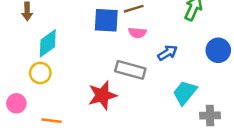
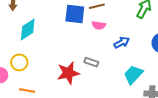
gray rectangle: (130, 70) -> (91, 62), moved, size x0.6
yellow circle: (40, 73) -> (19, 62), moved

